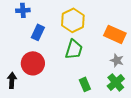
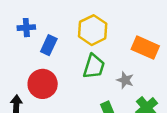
blue cross: (23, 10) -> (26, 28), moved
gray star: (117, 60) -> (125, 80), moved

